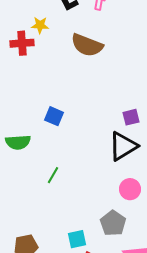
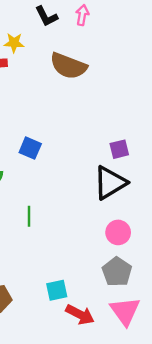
green line: (53, 175) -> (29, 216), turned -30
gray pentagon: (113, 223) -> (117, 272), moved

